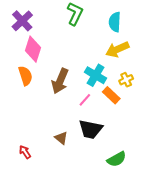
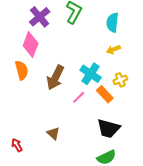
purple cross: (22, 21) -> (40, 17), moved
yellow arrow: (117, 49) -> (113, 50), size x0.6
black trapezoid: (91, 129) -> (109, 128), moved

